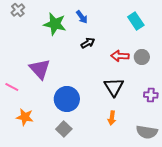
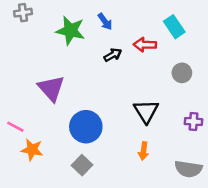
gray cross: (18, 10) -> (23, 13), turned 32
red arrow: (120, 56) -> (145, 45), moved
pink line: (12, 87) -> (15, 127), moved

